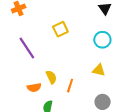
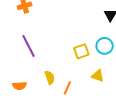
yellow square: (60, 29) -> (81, 51), moved
orange semicircle: (34, 88) -> (19, 86), moved

